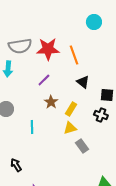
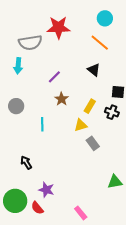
red star: (48, 49) -> (58, 27), moved
orange line: (74, 55) -> (100, 43), moved, turned -30
black triangle: (83, 82) -> (94, 70), moved
yellow rectangle: (71, 109) -> (90, 106), moved

